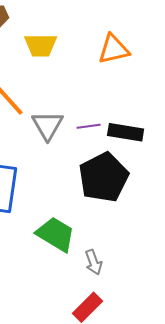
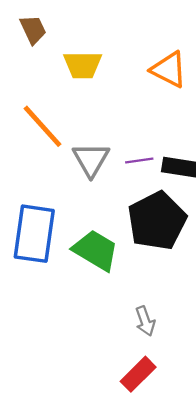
orange triangle: (114, 49) -> (169, 70), turned 40
green trapezoid: (56, 234) -> (96, 250), moved

